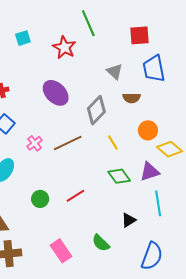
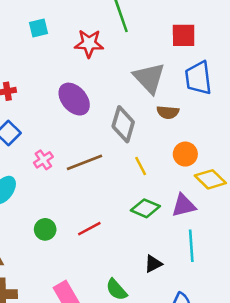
red star: (64, 47) -> (89, 43), turned -30
gray triangle: (115, 71) -> (149, 78), size x1.6
gray diamond: (96, 110) -> (123, 124), turned -32
green diamond: (119, 176) -> (145, 208), turned -35

